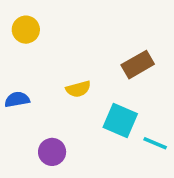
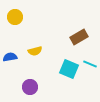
yellow semicircle: (78, 89) -> (35, 51), moved
cyan line: (155, 143) -> (90, 64), moved

